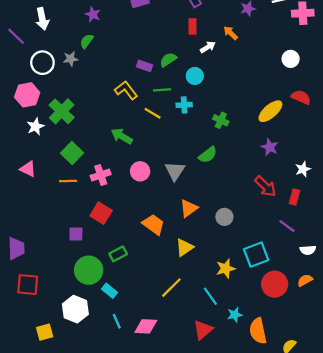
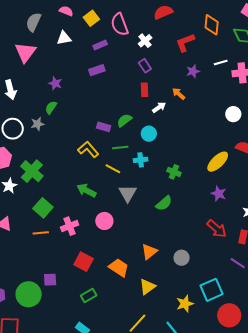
gray triangle: (175, 171) -> (128, 193), moved
red square: (101, 213) -> (84, 262), moved
green circle: (89, 270) -> (29, 294), moved

